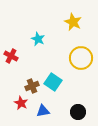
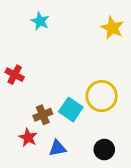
yellow star: (73, 22) -> (112, 28), moved
cyan star: (38, 39) -> (40, 21), moved
yellow circle: (81, 58) -> (102, 96), moved

